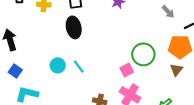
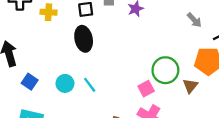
brown triangle: (176, 70) -> (190, 86), moved
blue square: (15, 71) -> (30, 82), moved

